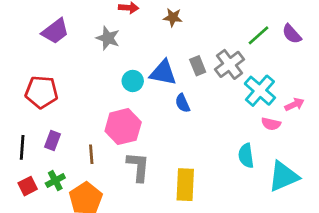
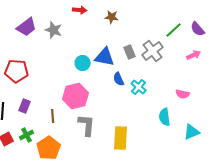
gray star: (108, 38) -> (54, 30), moved
cyan cross: (260, 91) -> (139, 87), moved, size x0.7
pink arrow: (294, 104) -> (194, 55), moved
cyan triangle: (283, 176) -> (192, 132), size x0.7

